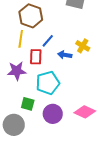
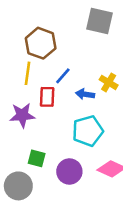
cyan pentagon: (48, 83) -> (88, 131), moved

